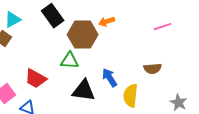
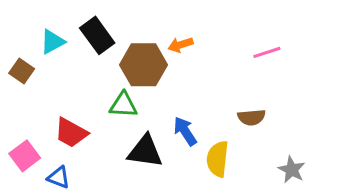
cyan triangle: (13, 20) -> (52, 42), moved

